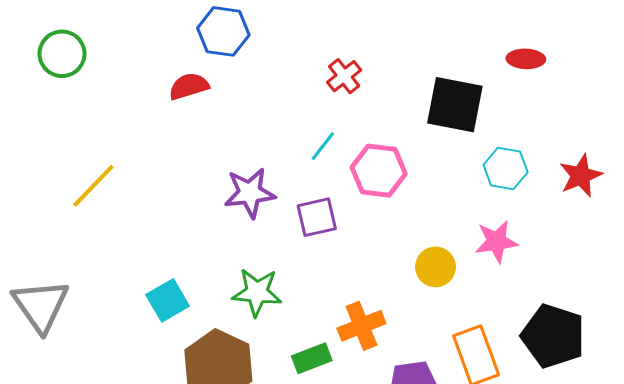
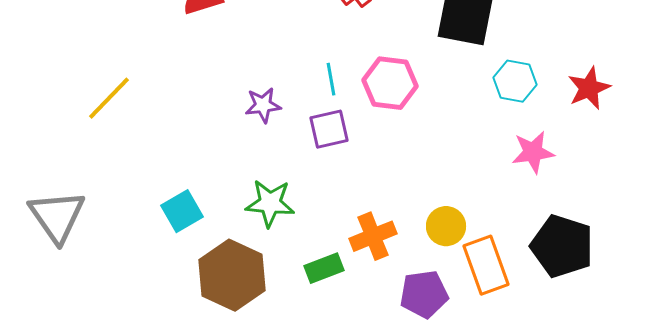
cyan line: (323, 146) -> (331, 79), moved, turned -48
purple star: (250, 193) -> (263, 105), size x0.7
pink star: (496, 242) -> (533, 152), moved
yellow circle: (436, 267) -> (446, 226), moved

